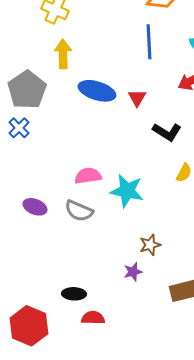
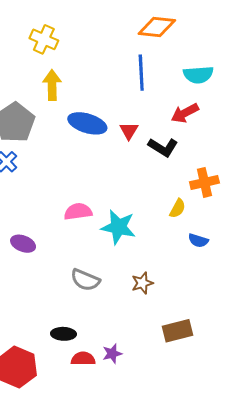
black L-shape: (167, 132) -> (163, 147), moved
gray semicircle: (79, 211) -> (85, 280), moved
purple star: (133, 272) -> (112, 354), moved

